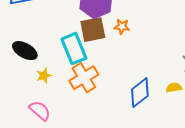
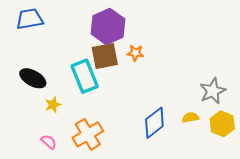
orange cross: (84, 78) -> (88, 134), moved
pink semicircle: (40, 111) -> (49, 142), size x0.7

